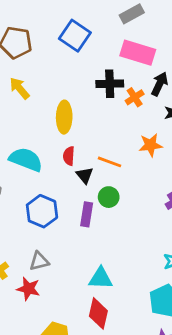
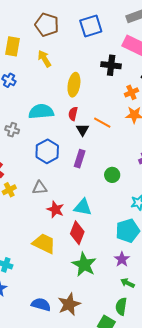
blue square: (75, 36) -> (91, 26), turned 30
orange cross: (135, 97) -> (131, 92), moved
cyan semicircle: (26, 159) -> (41, 112), turned -35
green circle: (109, 197) -> (112, 175), moved
red star: (28, 289) -> (55, 209), moved

